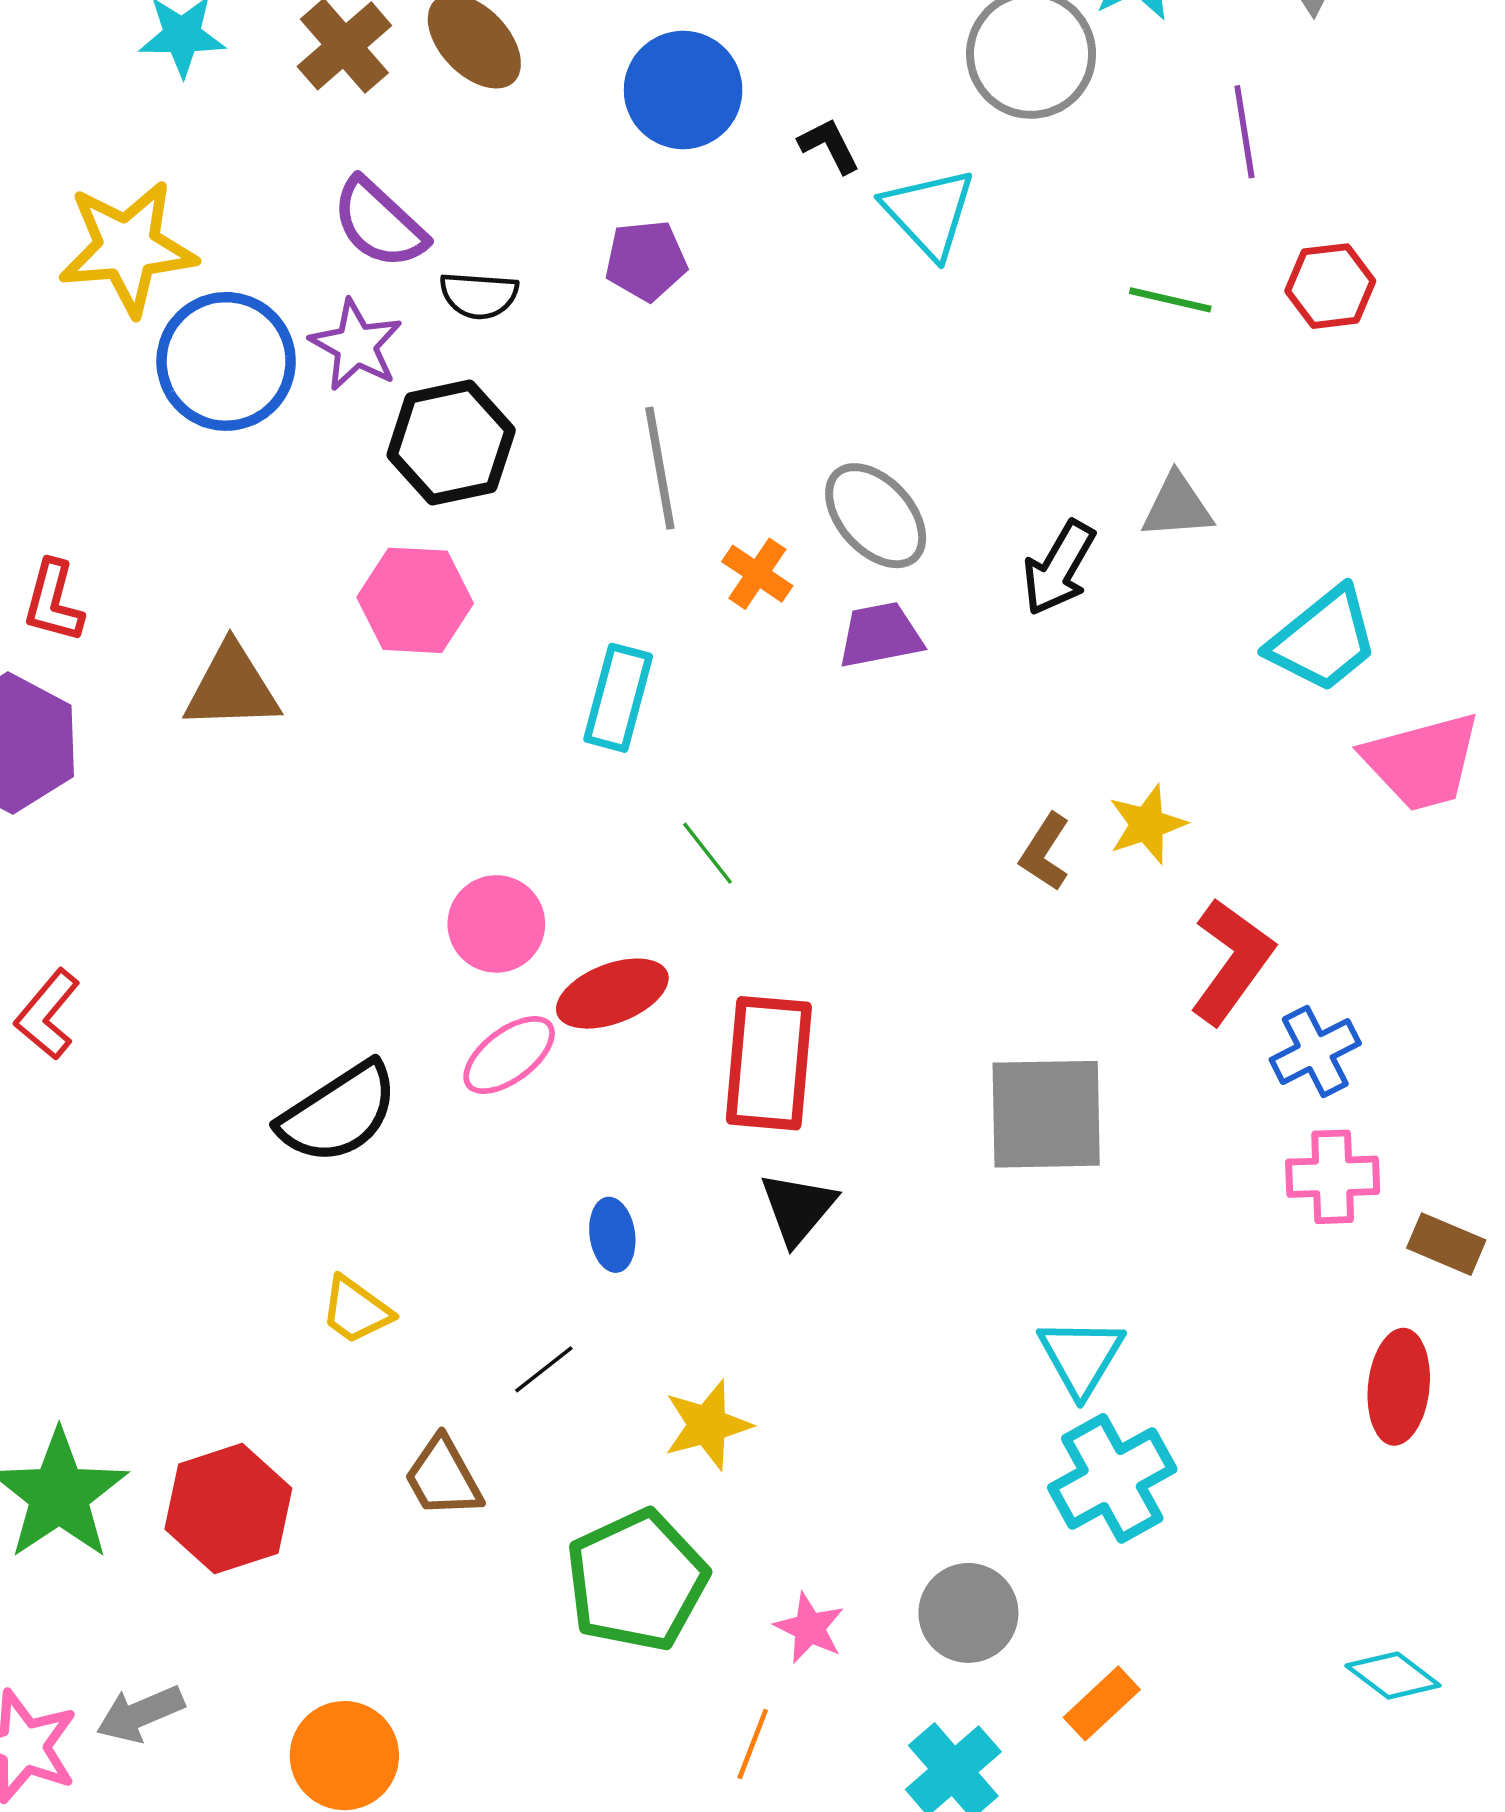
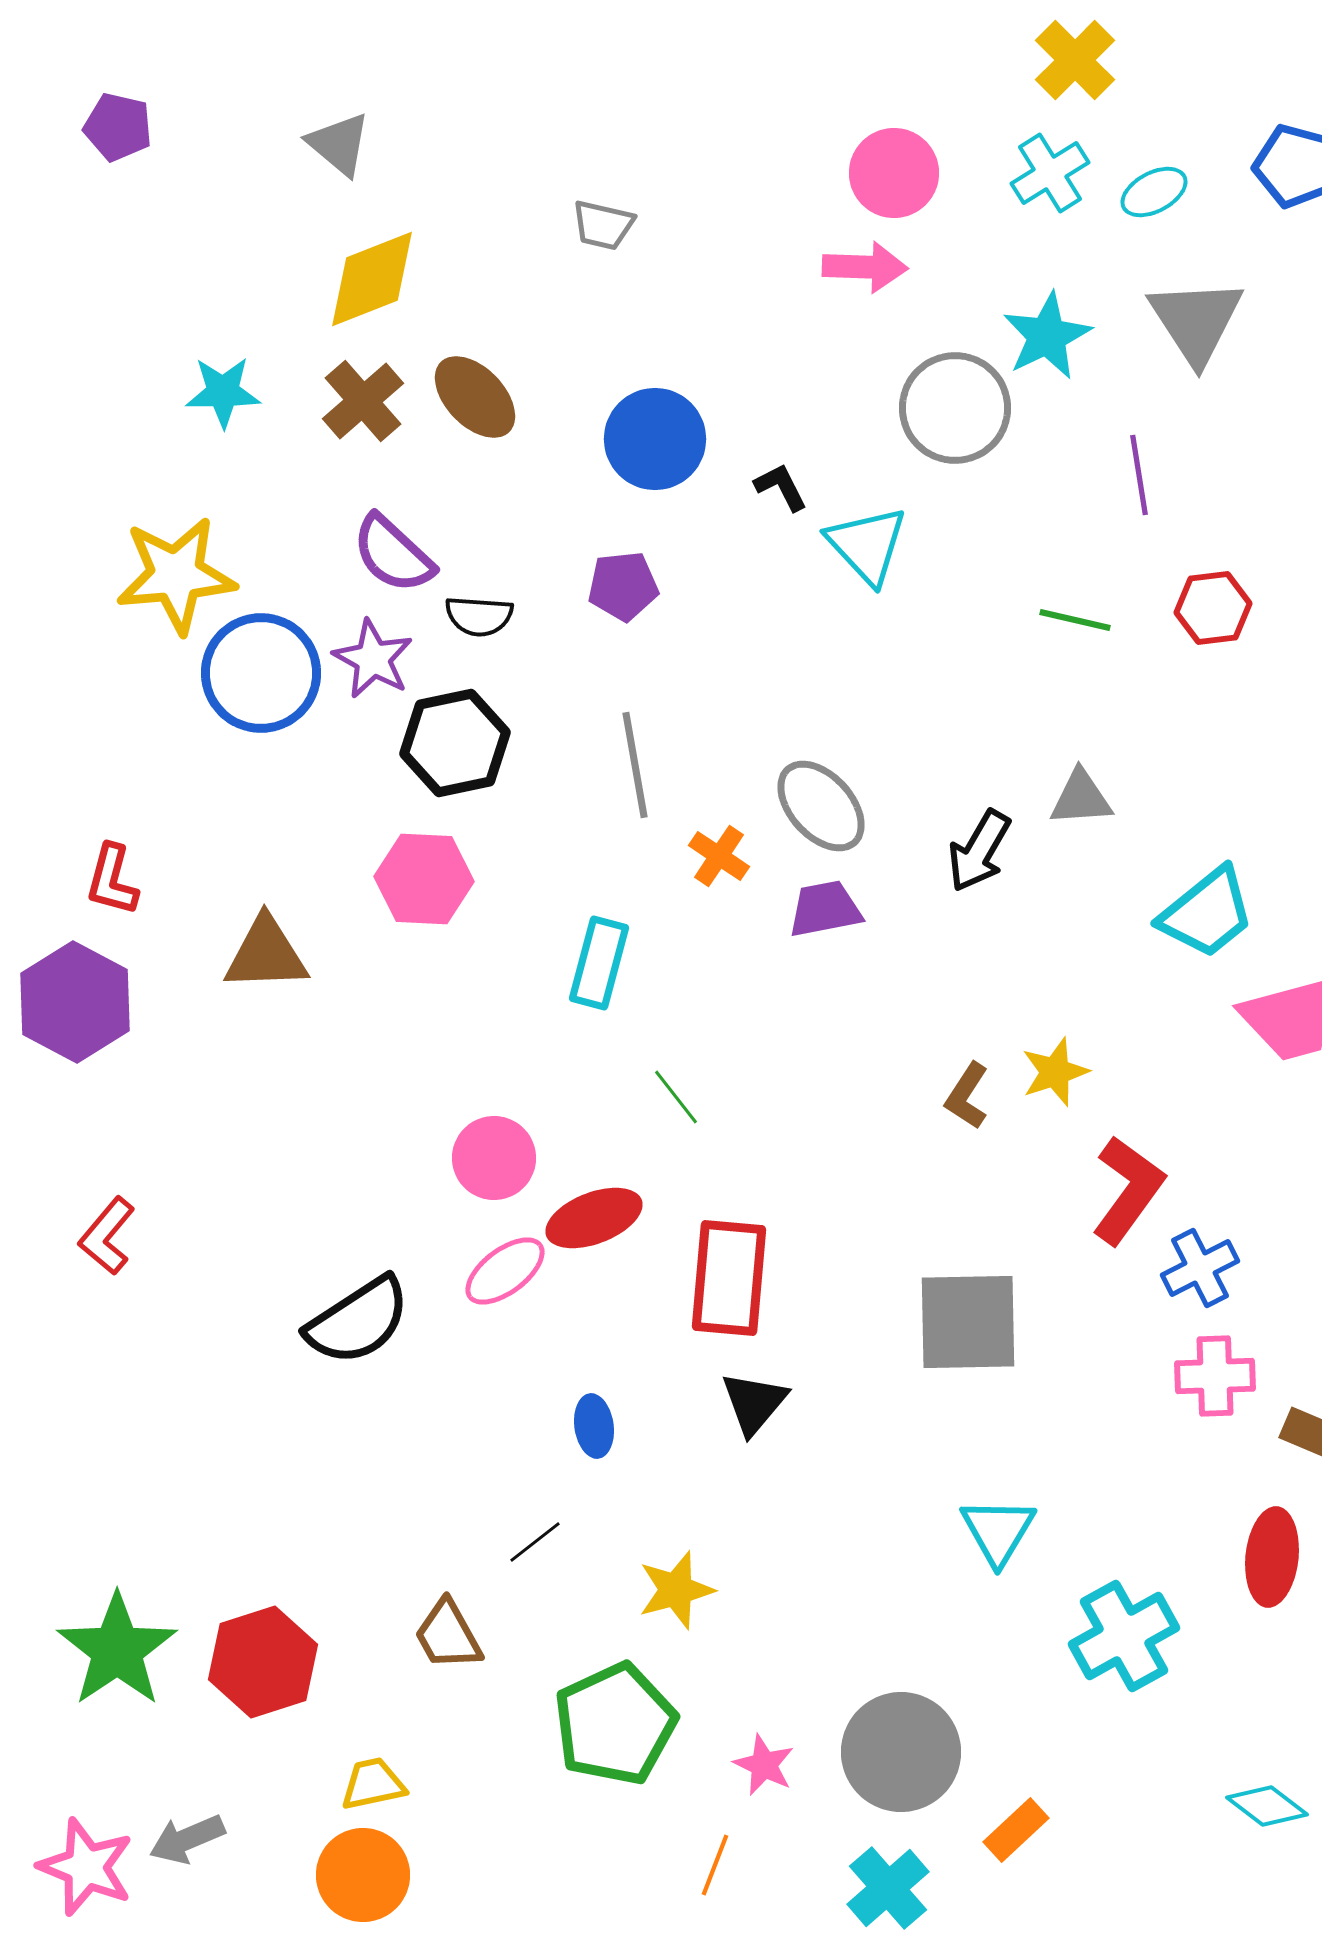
yellow trapezoid: (356, 1310) -> (373, 1784), moved, turned 132
cyan cross: (1112, 1478) -> (1124, 1636), moved
gray circle: (968, 1613) -> (901, 1752), size x1.4

